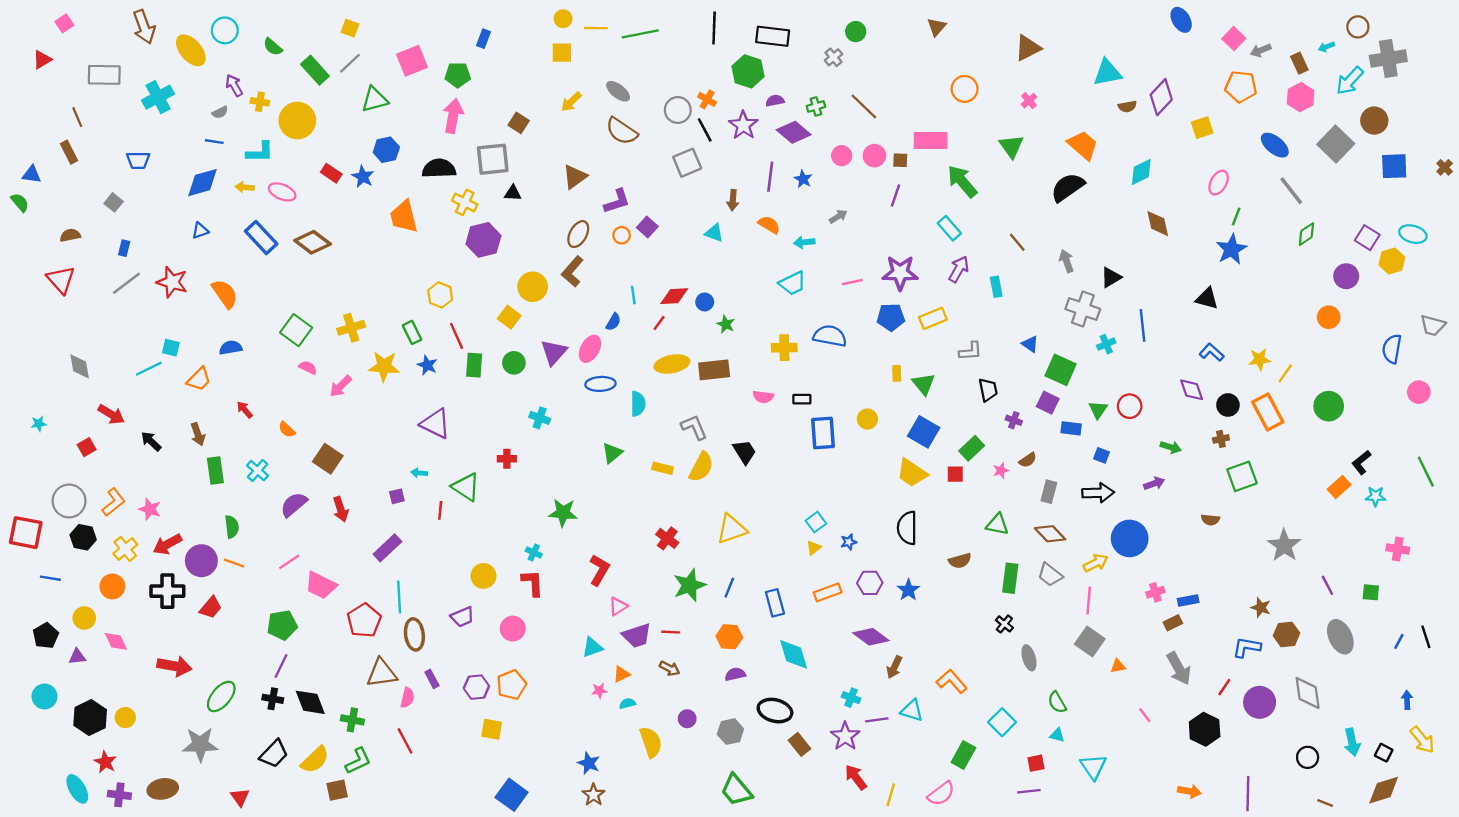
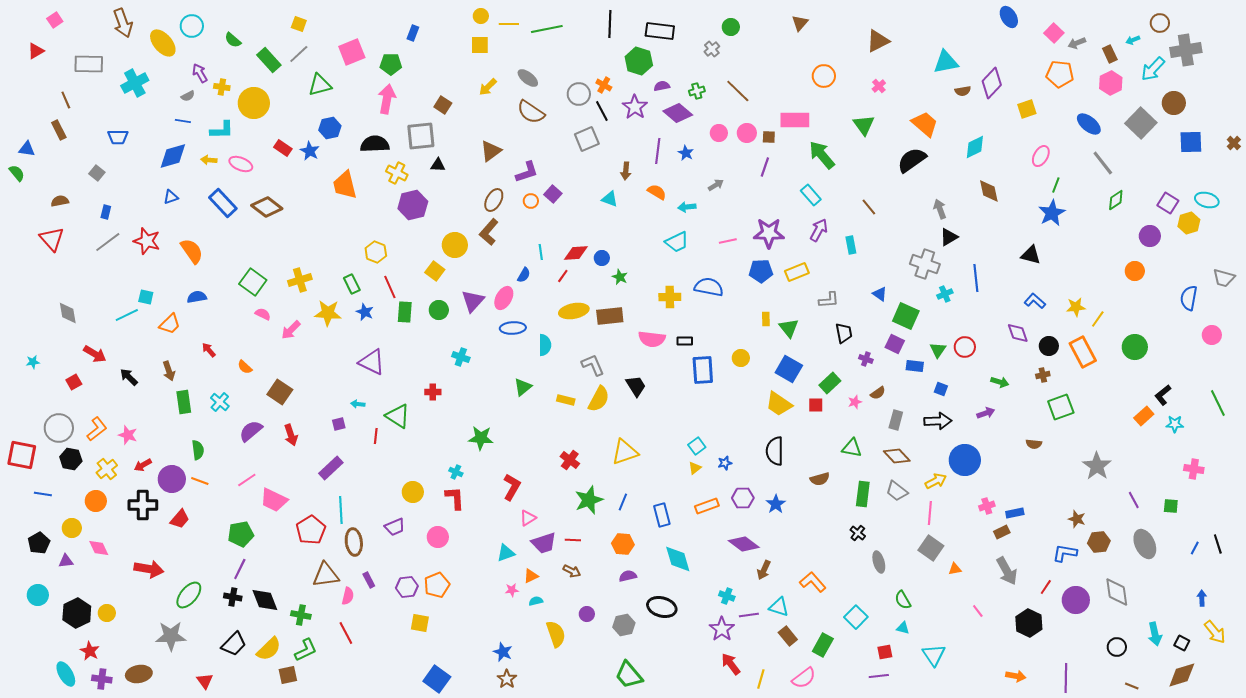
gray arrow: (1066, 261) -> (940, 209), moved
pink semicircle: (763, 397) -> (652, 339), size x1.5
red arrow: (167, 544) -> (143, 465), size x0.7
brown rectangle: (800, 744) -> (788, 636), moved

